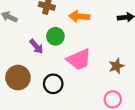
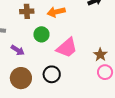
purple arrow: (36, 46) -> (18, 50), moved
brown star: (116, 66) -> (100, 55), moved

